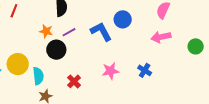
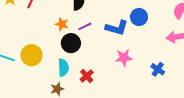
blue L-shape: (101, 32) -> (117, 28), turned 130
pink star: (110, 71) -> (124, 58), moved
cyan semicircle: (38, 76) -> (63, 67), moved

